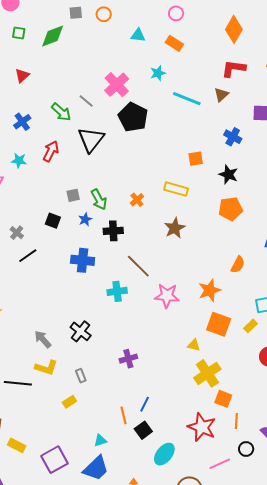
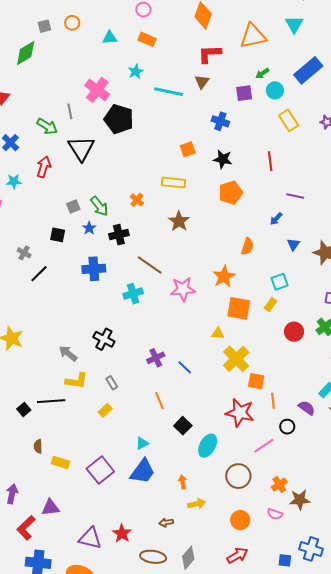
gray line: (86, 101) -> (70, 111), turned 49
blue line: (145, 404) -> (185, 367), moved, turned -63
orange line: (124, 415) -> (160, 401), moved

